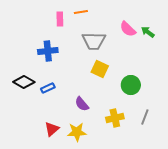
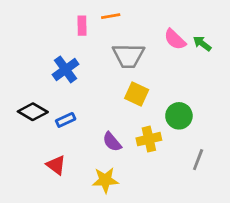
blue cross: (48, 51) -> (66, 69), turned -30
yellow cross: (115, 118) -> (149, 139), moved
red triangle: (52, 129) -> (56, 165), moved, turned -42

